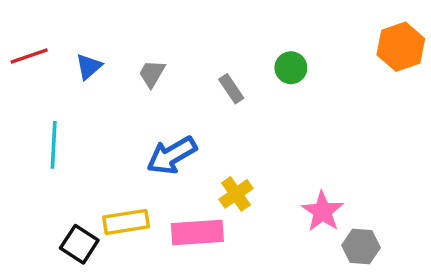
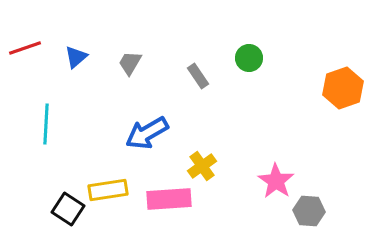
orange hexagon: (401, 47) -> (343, 88), moved

